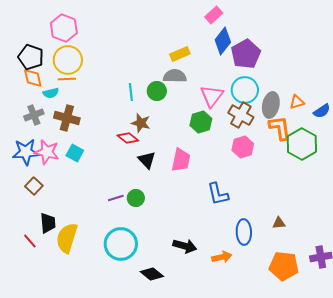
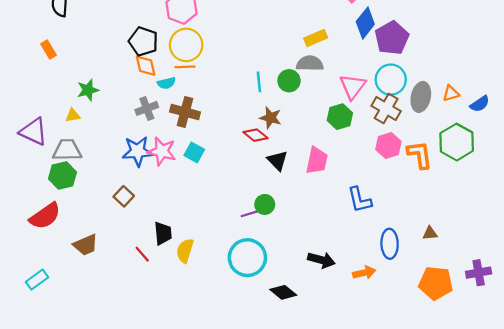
orange L-shape: (280, 128) -> (420, 155), moved
brown square: (34, 186) -> (124, 196), moved
purple line: (116, 198) -> (250, 214), moved
yellow semicircle: (67, 238) -> (185, 251), size x0.7

